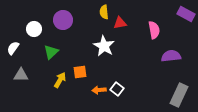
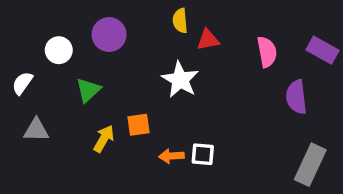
purple rectangle: (186, 14) -> (322, 50), moved
purple semicircle: (171, 56) -> (296, 97), turned -90
white square: (117, 89) -> (203, 154), turned -32

